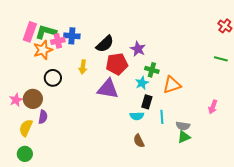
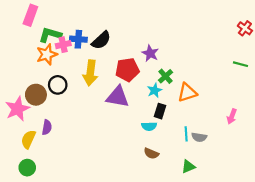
pink rectangle: (30, 32) -> (30, 15), moved
black semicircle: (105, 44) -> (101, 40), moved
yellow arrow: (83, 67) -> (90, 73), size x1.6
green cross: (152, 70) -> (165, 76), turned 32
brown circle: (33, 99) -> (36, 95), moved
pink star: (16, 100) -> (17, 109), size x1.6
cyan line: (162, 117) -> (186, 134), moved
green triangle: (184, 137) -> (188, 167), moved
brown semicircle: (139, 141) -> (151, 153), turned -40

